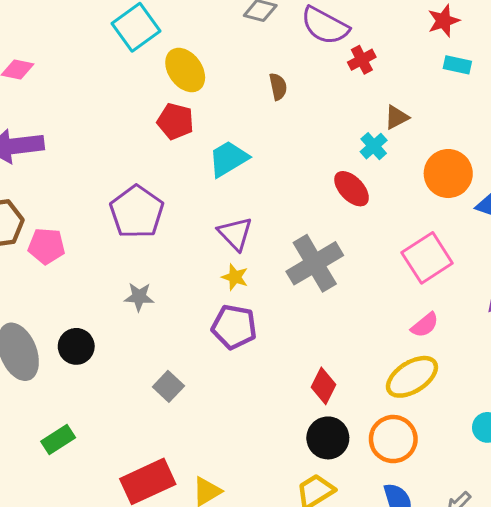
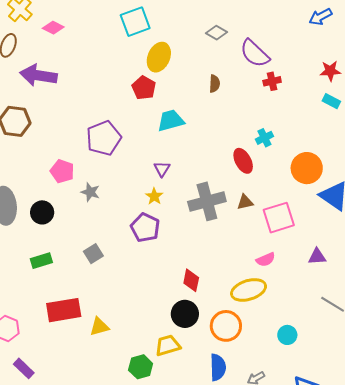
yellow ellipse: (185, 70) -> (159, 57), turned 44
brown triangle: (397, 117) -> (245, 202), moved
purple triangle: (235, 234) -> (162, 169), size x0.7
pink pentagon: (46, 246) -> (62, 171), moved
red diamond: (324, 386) -> (191, 280), turned -30
green rectangle: (58, 440) -> (41, 261), moved

